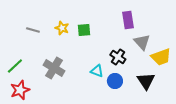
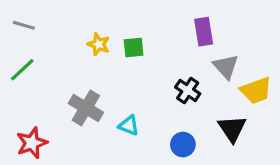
gray line: (33, 30) -> (24, 25), moved
green line: (15, 66) -> (22, 70), moved
cyan triangle: (97, 71) -> (129, 125), moved
blue circle: (115, 81) -> (183, 145), moved

